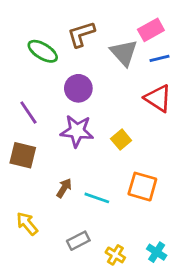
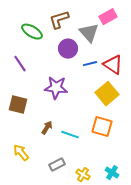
blue line: (159, 58) -> (90, 64), moved
purple circle: (78, 88) -> (68, 49), moved
purple line: (28, 113) -> (20, 64), moved
yellow square: (121, 140) -> (107, 94), moved, size x1.6

